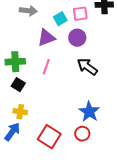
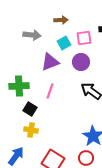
black square: (18, 85) -> (30, 109), moved
yellow cross: (20, 112) -> (31, 130), moved

